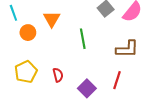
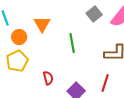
yellow pentagon: (26, 72) -> (17, 61), moved

